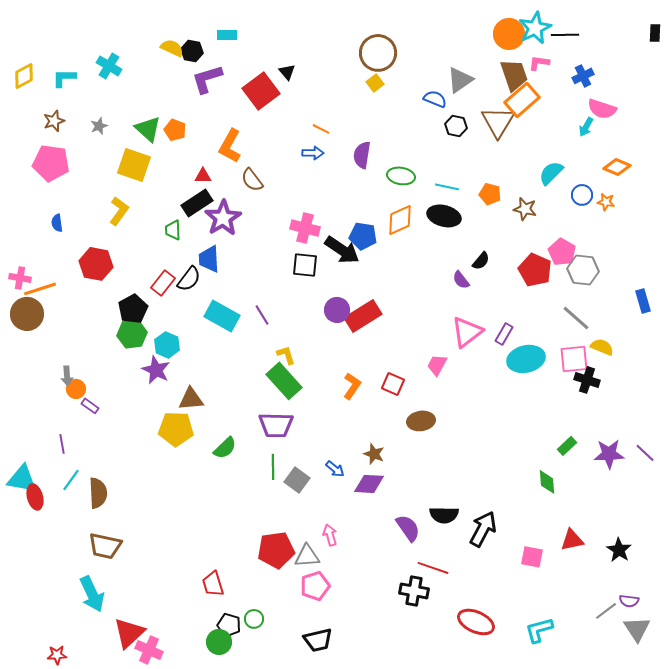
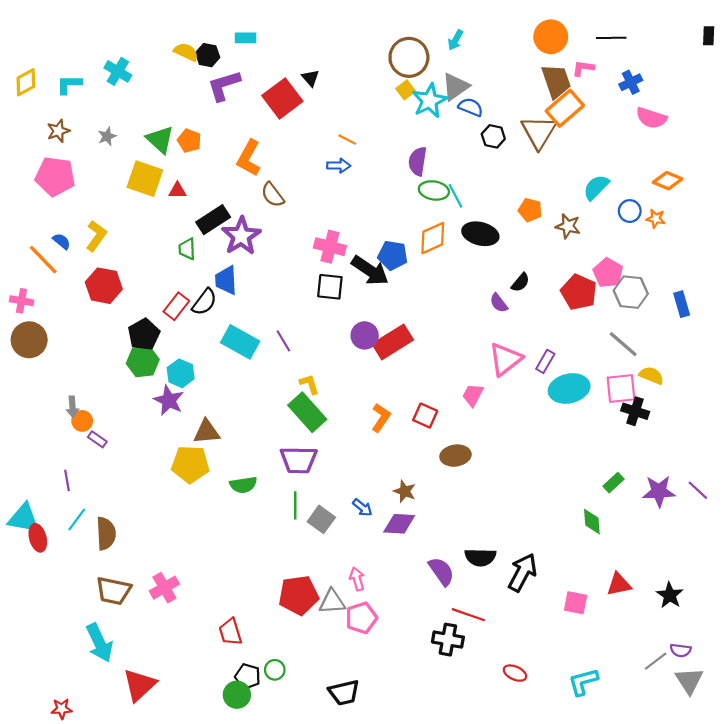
cyan star: (535, 28) -> (430, 101), moved
gray triangle: (460, 80) -> (455, 87), moved
cyan arrow: (586, 127) -> (455, 40), moved
purple semicircle: (362, 155) -> (418, 161), moved
red triangle: (203, 176) -> (177, 190), moved
cyan line: (447, 187) -> (455, 196), moved, turned 50
yellow L-shape: (119, 211) -> (96, 236), moved
blue semicircle: (57, 223) -> (62, 241), turned 138
orange line: (40, 289) -> (43, 260), moved, turned 64
blue rectangle: (643, 301) -> (682, 304), moved
green semicircle: (225, 448) -> (243, 485), turned 35
pink pentagon: (315, 586) -> (361, 618), moved
red ellipse: (476, 622) -> (515, 673), size x0.6
pink cross: (149, 650) -> (164, 588), moved, turned 36

